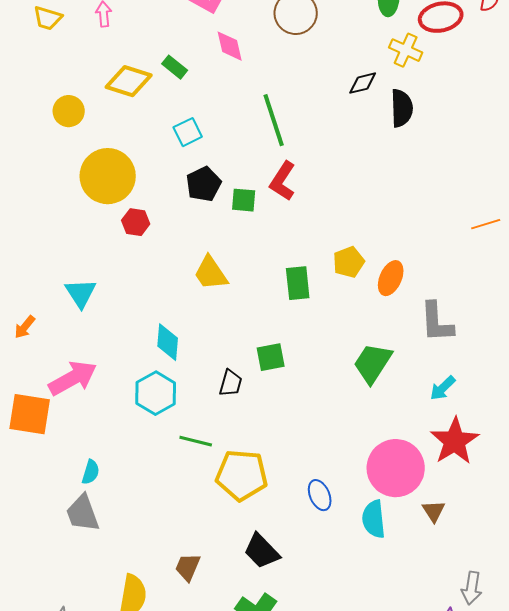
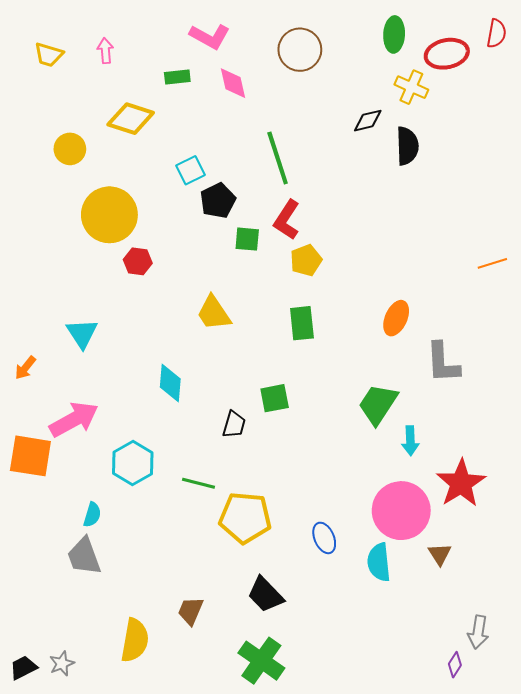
green rectangle: (175, 67) -> (177, 77), moved, turned -45
black pentagon: (204, 184) -> (218, 201), moved
yellow pentagon: (349, 262) -> (306, 260), moved
cyan arrow: (443, 388) -> (410, 441), moved, turned -48
cyan hexagon: (156, 393) -> (133, 463), moved

